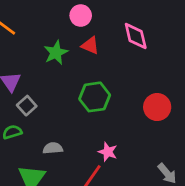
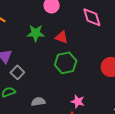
red triangle: (90, 46) -> (62, 37), moved
green star: (56, 53) -> (36, 33), turned 30

